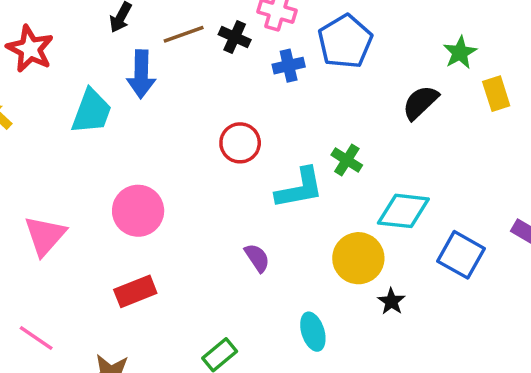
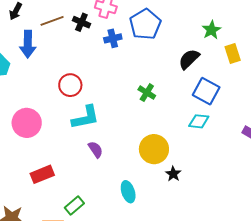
red circle: (240, 143) -> (70, 85), moved
cyan L-shape: (300, 188) -> (85, 117), moved
cyan diamond: (403, 211) -> (199, 121), moved, size x0.7
blue square: (461, 255) -> (206, 91), moved
red rectangle: (135, 291) -> (42, 174), moved

